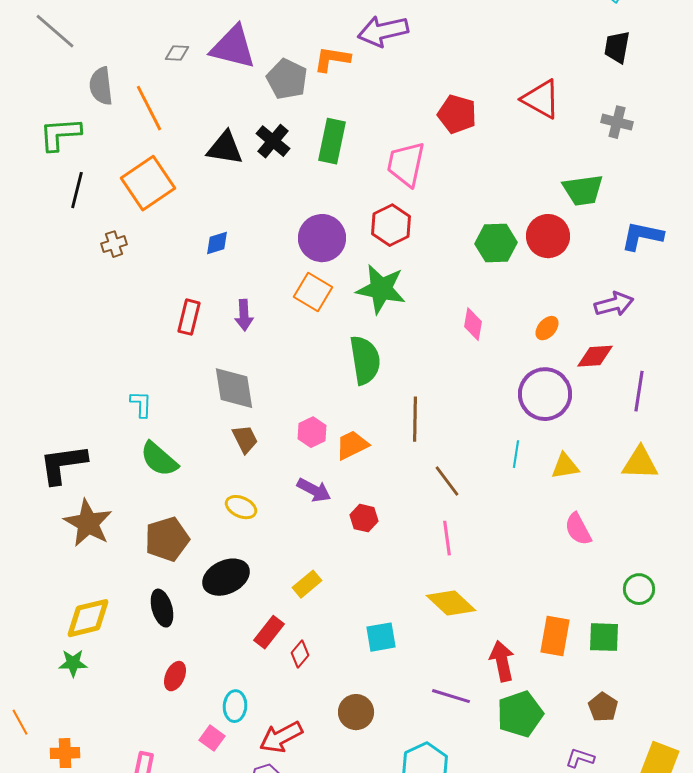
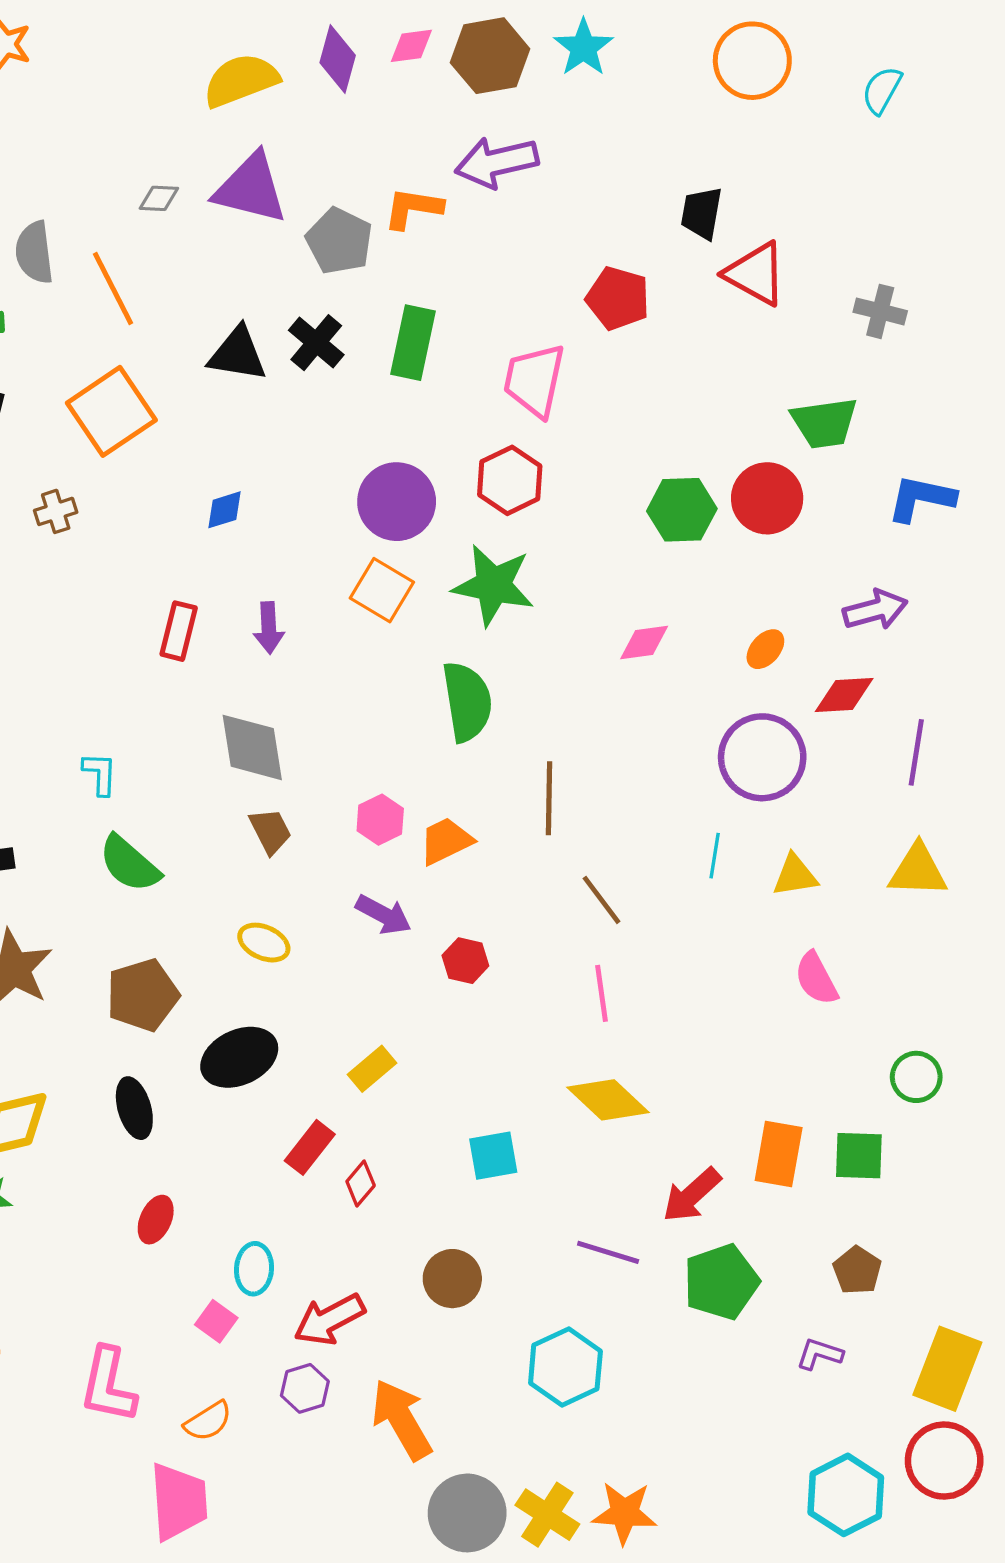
black trapezoid: (617, 47) -> (701, 213), moved
pink diamond: (473, 324) -> (644, 643), turned 72
red arrow: (502, 661) -> (692, 1195), turned -120

